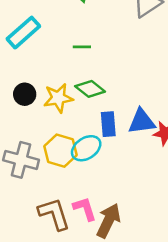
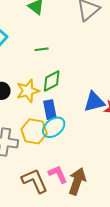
green diamond: (90, 89) -> (52, 81), turned -60
blue rectangle: (108, 124) -> (50, 110), moved

